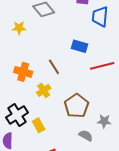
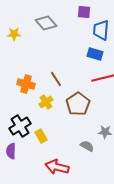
yellow star: (19, 28) -> (14, 34), moved
blue rectangle: (80, 46) -> (95, 54), moved
brown pentagon: (76, 106) -> (78, 104), moved

